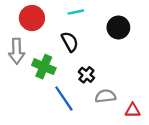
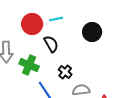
red circle: (32, 18) -> (32, 24), moved

